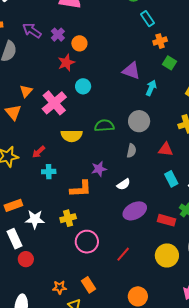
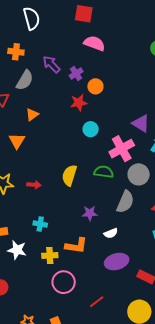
orange triangle: (26, 91) -> (32, 115), moved
pink cross: (54, 103) -> (122, 149), moved
yellow semicircle: (71, 136) -> (69, 175), turned 95
gray semicircle: (131, 151) -> (125, 202), size x1.6
red arrow: (39, 152) -> (34, 185), turned -144
cyan cross: (49, 172) -> (40, 224), moved
orange L-shape: (81, 189) -> (76, 246), moved

